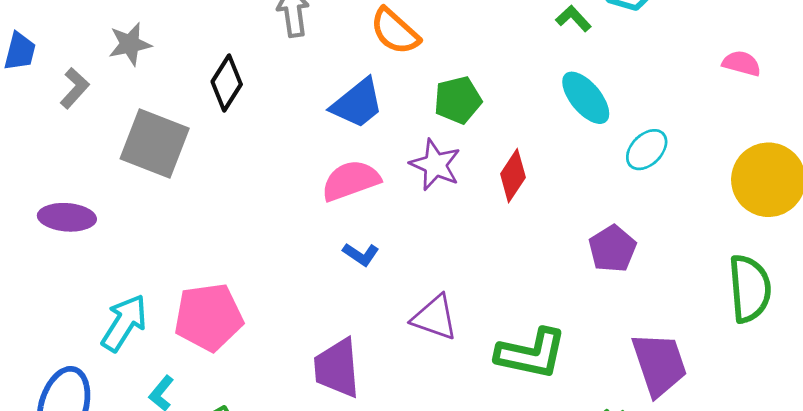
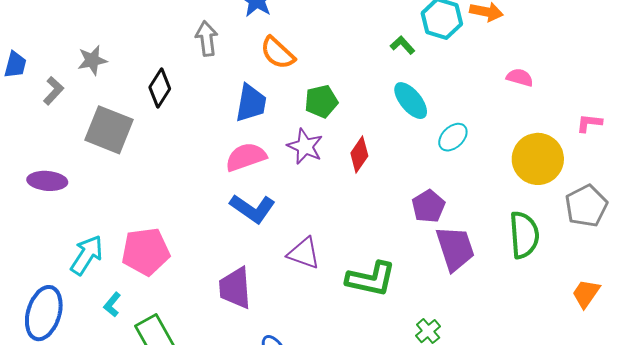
blue trapezoid: (357, 103) -> (251, 103), turned -42
blue L-shape: (361, 254) -> (253, 209), size x1.8
purple trapezoid: (659, 364) -> (455, 249), moved

